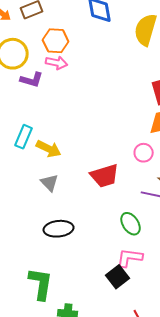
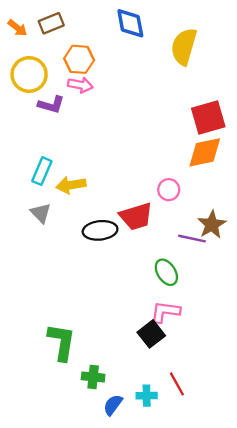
yellow arrow: (49, 149) -> (71, 185), turned 145
pink circle: (144, 153) -> (169, 190), moved
gray triangle: (50, 183) -> (41, 213), moved
black ellipse: (59, 229) -> (100, 230), moved

